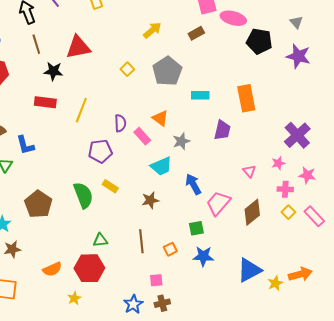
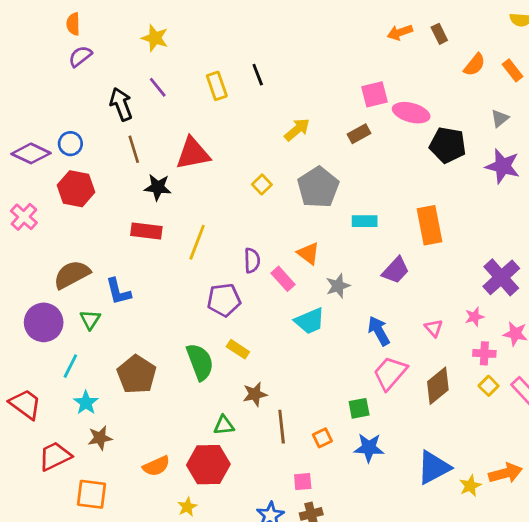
gray triangle: (296, 22) -> (500, 118), turned 32
purple trapezoid: (222, 130) -> (396, 270), turned 30
blue arrow: (193, 184) -> (379, 331), moved
brown star: (150, 200) -> (255, 394), moved

